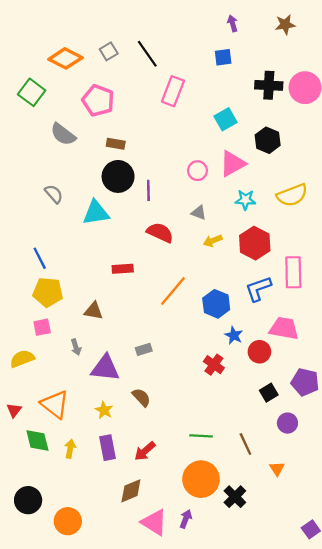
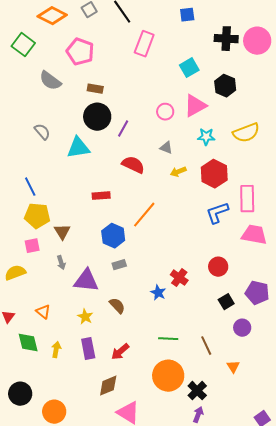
purple line: (148, 190) -> (123, 129), turned 30
blue hexagon: (216, 304) -> (113, 236), moved
brown triangle: (93, 311) -> (62, 232), moved, turned 48
pink trapezoid: (284, 328) -> (254, 235), moved
blue star: (234, 335) -> (158, 293), moved
orange triangle: (55, 404) -> (43, 312), size x0.6
purple arrow: (186, 519) -> (198, 415), moved

